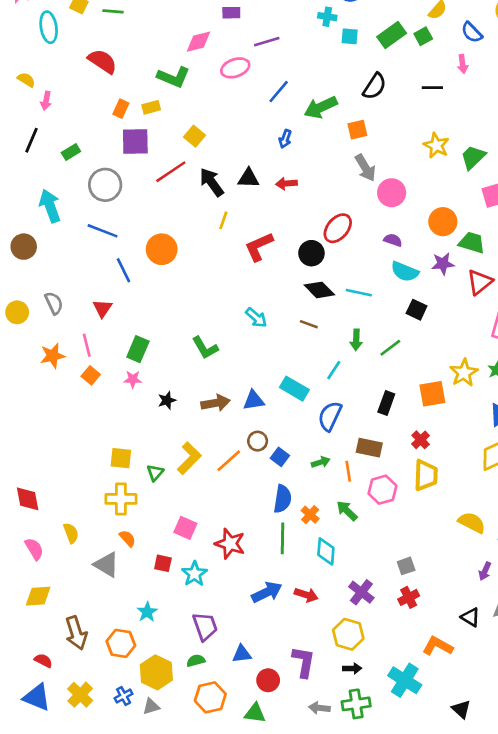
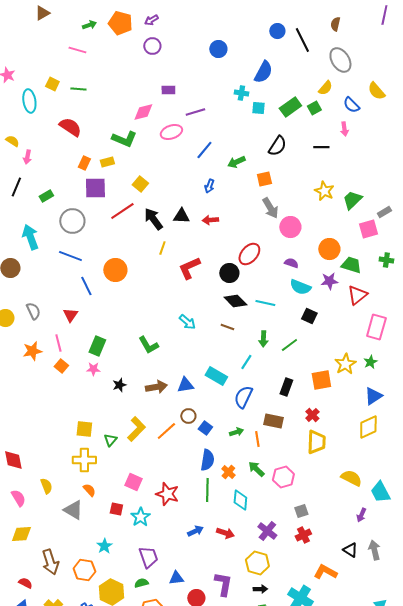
green arrow: (321, 107) -> (236, 162), size x0.7
pink hexagon: (382, 490) -> (283, 477), moved
blue arrow: (267, 592) -> (195, 531), size x0.7

